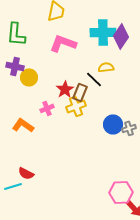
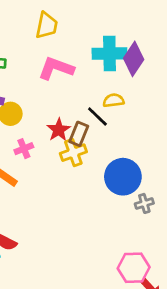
pink cross: (47, 108) -> (24, 149), moved
blue circle: (113, 124) -> (123, 177), size x1.4
gray cross: (129, 128) -> (144, 203), moved

